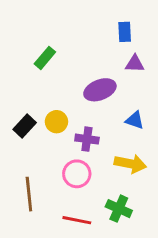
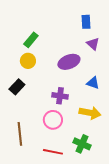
purple triangle: (135, 64) -> (93, 44), turned 40
yellow circle: (56, 122) -> (28, 61), moved

